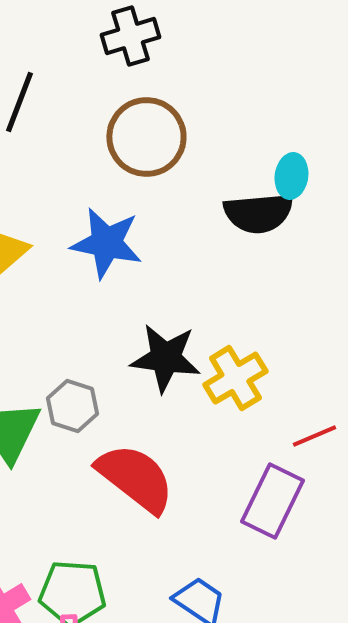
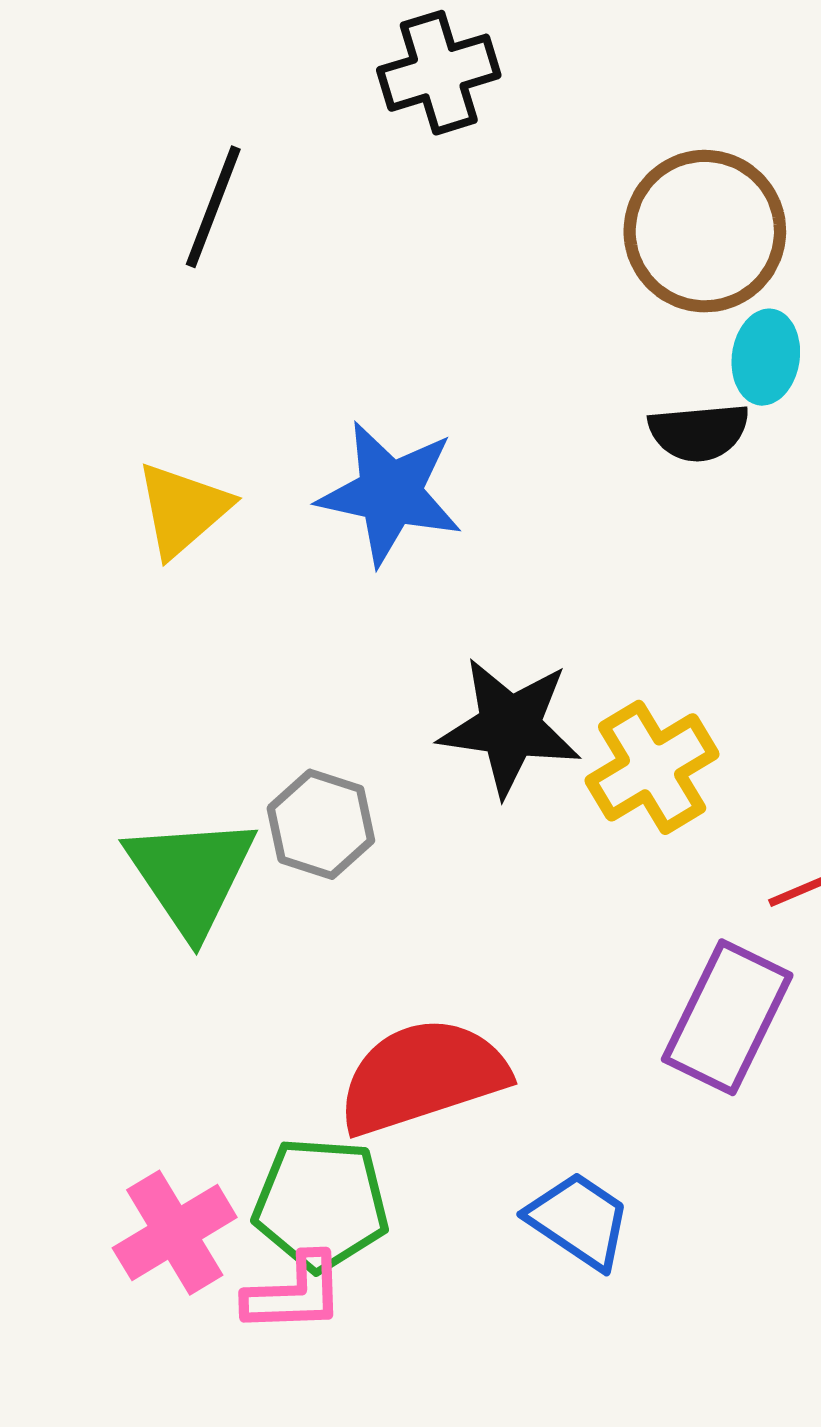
brown circle: (146, 137) -> (705, 231), moved
black semicircle: (258, 213) -> (699, 432), size x0.7
red semicircle: (135, 478) -> (423, 1076), moved, turned -56

